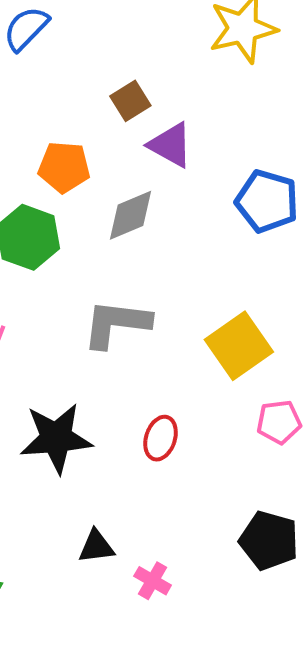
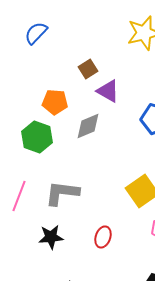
gray L-shape: (116, 324) -> (62, 193), moved
black star: (56, 438) -> (51, 237), size x0.7

